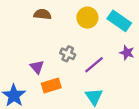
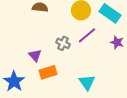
purple line: (94, 65) -> (87, 35), moved

